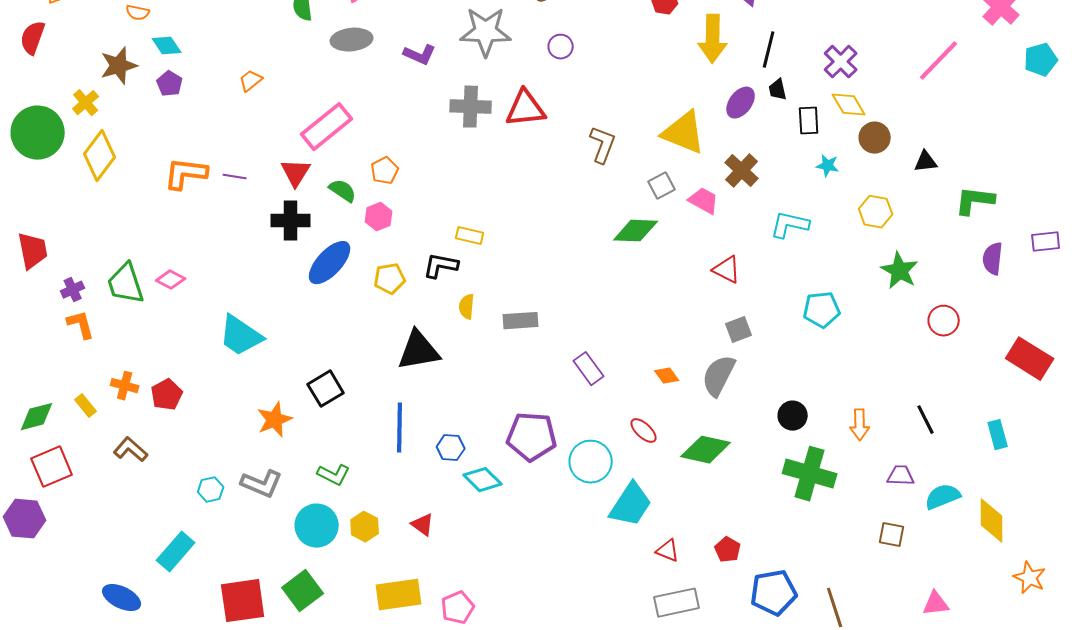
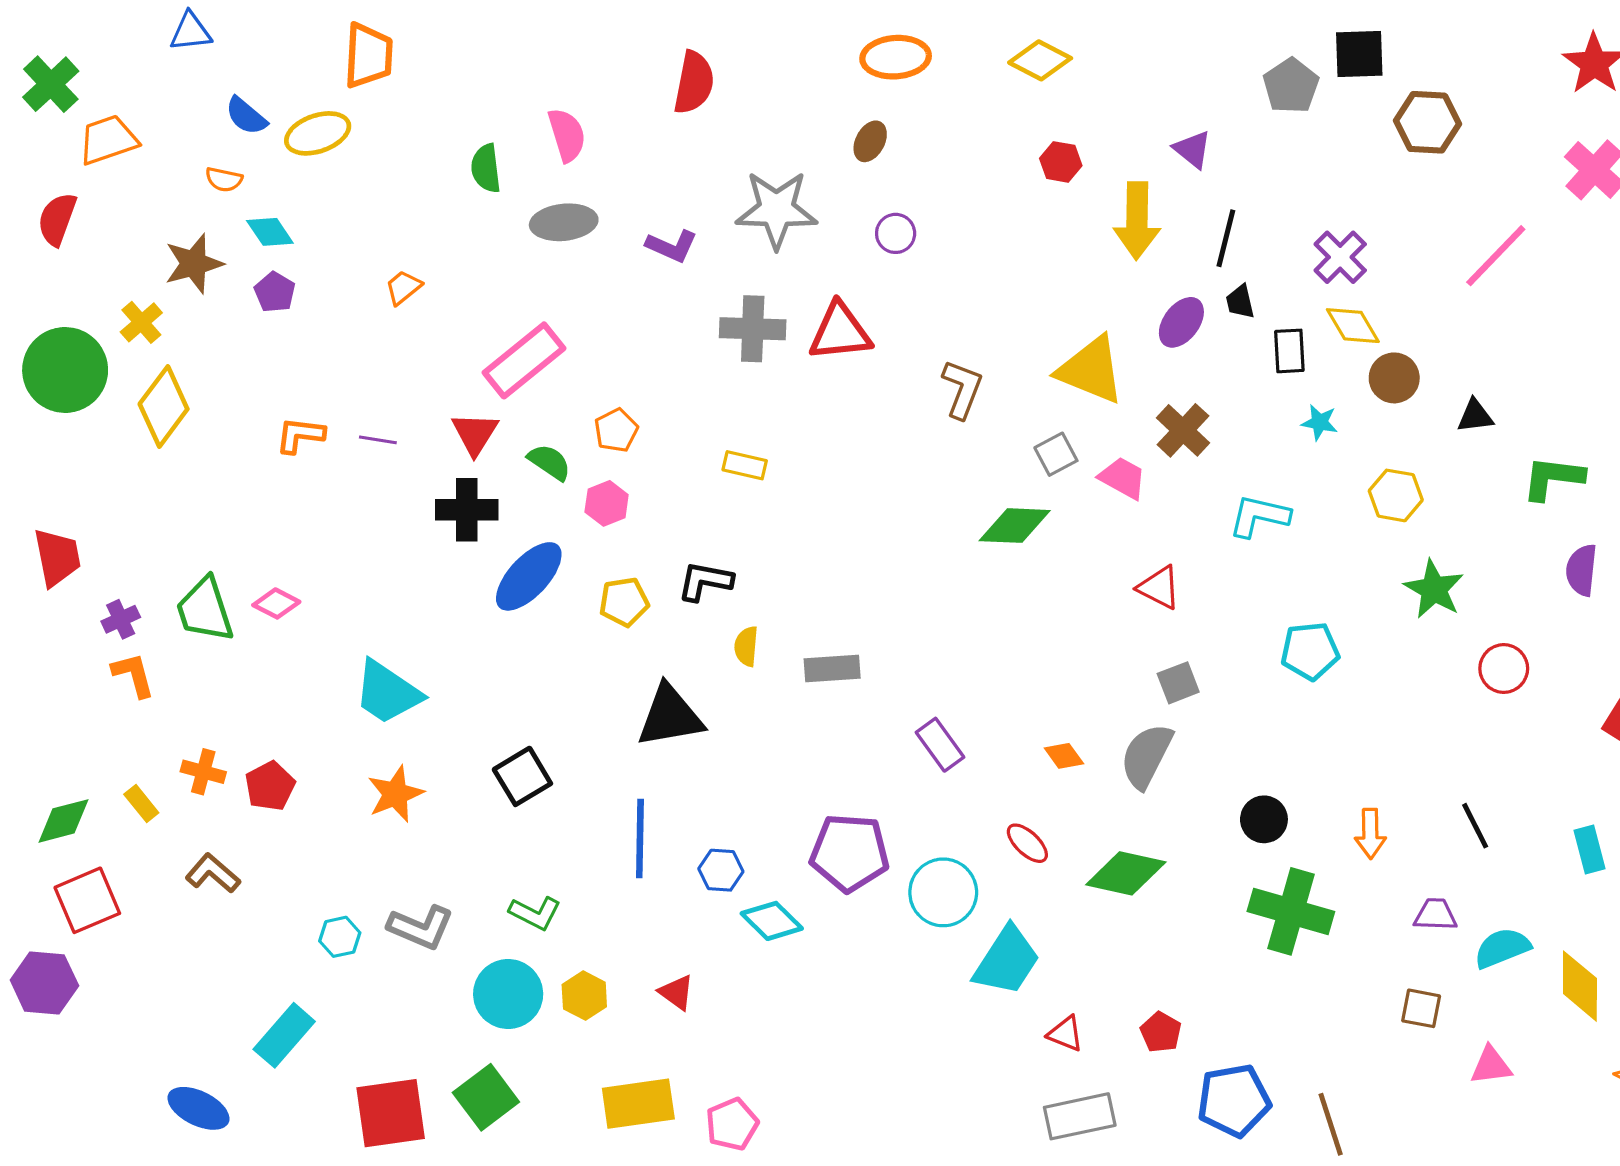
orange L-shape: (186, 174) -> (300, 435), size x0.7
yellow rectangle: (470, 236) -> (745, 465), moved
orange star: (275, 420) -> (395, 794), moved
pink triangle: (936, 604) -> (1491, 1065), moved

